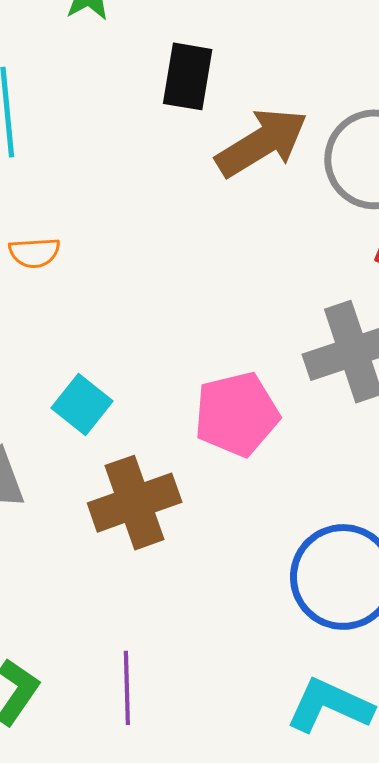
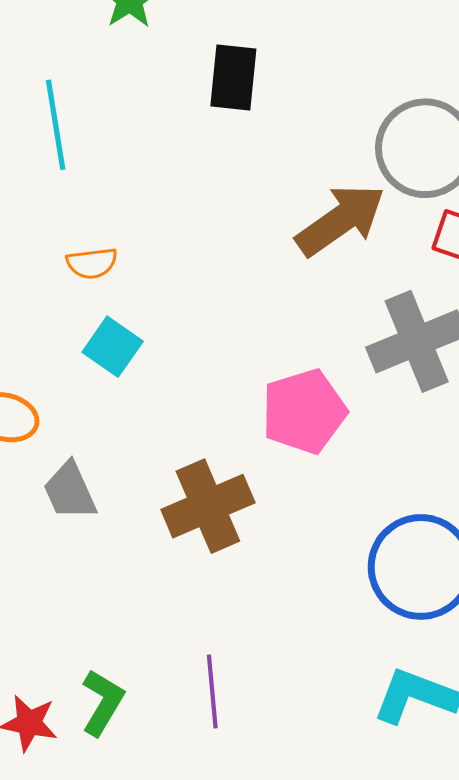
brown arrow: (262, 143) -> (341, 220), moved
cyan square: (82, 405) -> (113, 347), moved

